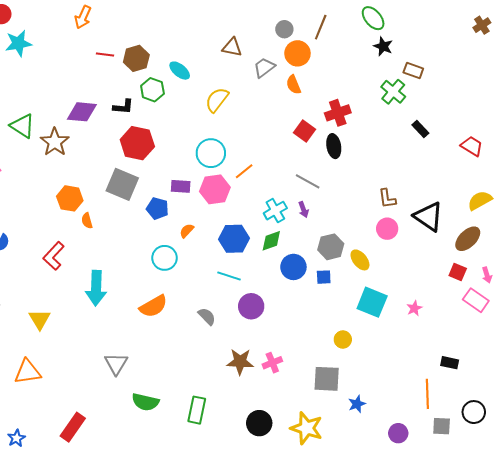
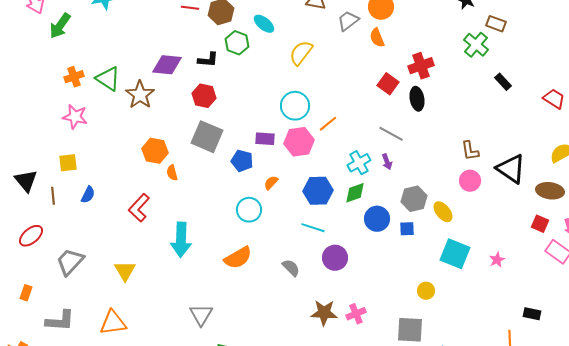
red hexagon: (137, 143) -> (204, 96), moved, size x0.7
brown ellipse: (468, 239) -> (550, 191), turned 52

